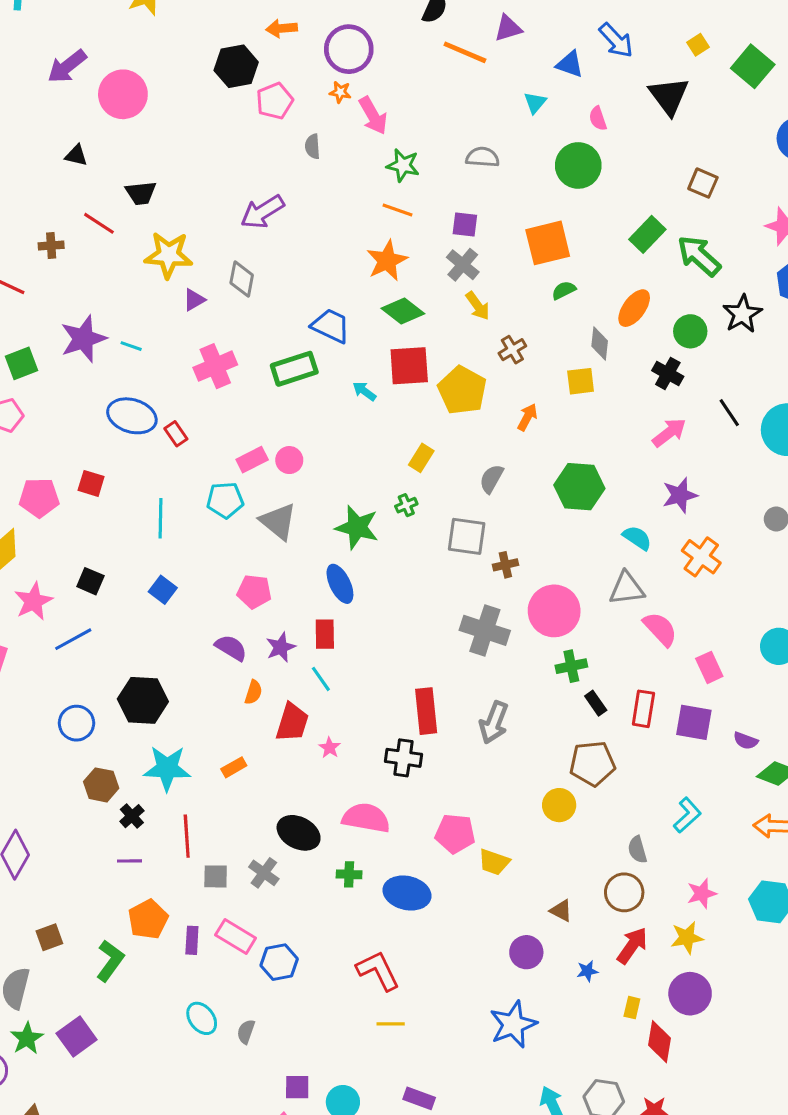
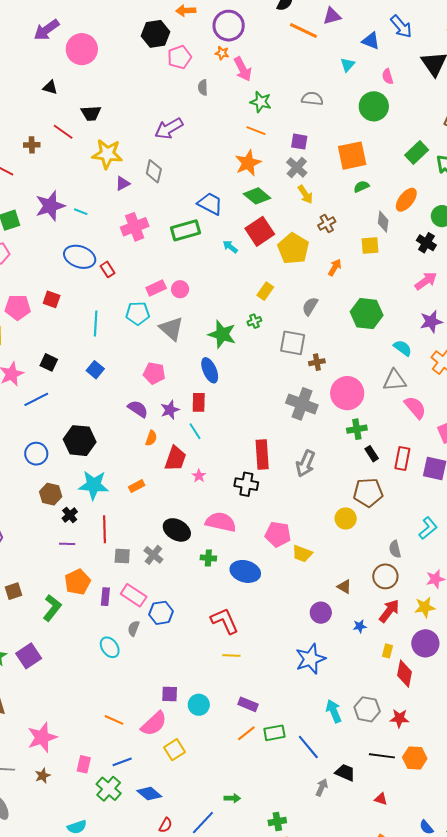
red square: (409, 366) -> (260, 231), turned -32
gray semicircle: (246, 1032) -> (134, 628), moved

